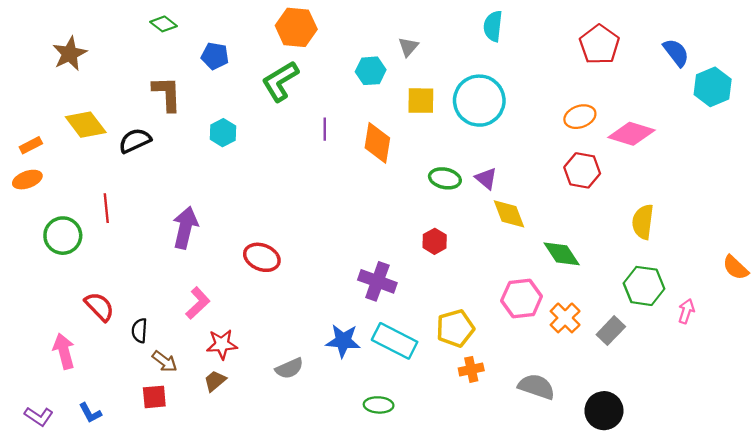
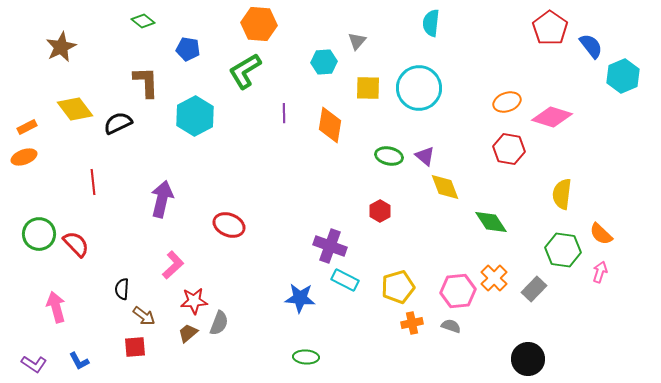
red pentagon: (599, 45) -> (550, 28), moved
cyan hexagon: (223, 133) -> (195, 116), size x1.6
green circle: (63, 236) -> (39, 234), moved
orange semicircle: (736, 268) -> (601, 234), moved
pink hexagon: (522, 299) -> (458, 291), moved
red semicircle: (99, 307) -> (76, 244), moved
cyan rectangle: (395, 341) -> (345, 280), moved, size x0.7
gray semicircle: (289, 368) -> (219, 323), moved, turned -45
gray semicircle: (536, 387) -> (451, 326), moved, size x0.6
green ellipse: (379, 405) -> (306, 357), moved

